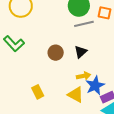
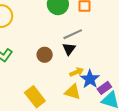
gray line: (84, 24) -> (73, 34), moved
yellow rectangle: (38, 92) -> (35, 97), size x1.5

